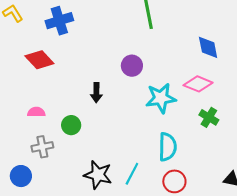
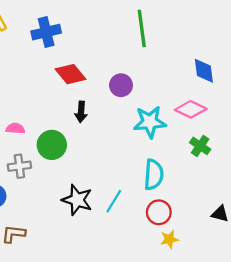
red diamond: (39, 60) -> (71, 74), moved
green circle: (71, 125) -> (52, 145), size x1.4

